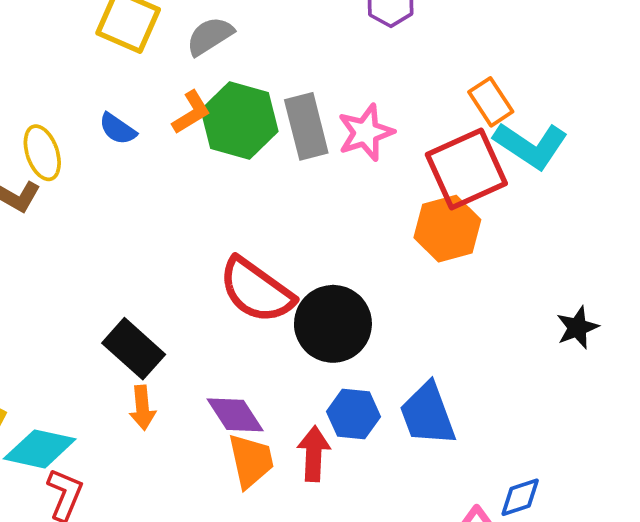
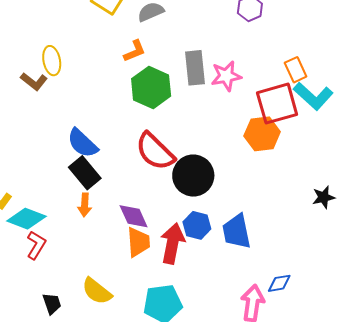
green hexagon: (240, 121) -> (151, 87), moved
blue semicircle: (118, 129) -> (82, 143), moved, size x1.6
red arrow: (314, 454) -> (172, 243), size x1.4

